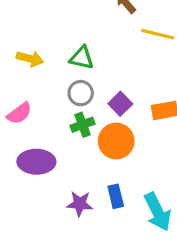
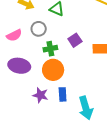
gray circle: (81, 93) -> (39, 29), moved
orange circle: (116, 141) -> (53, 70), moved

